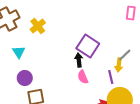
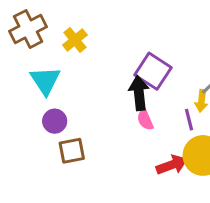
cyan triangle: (19, 52) -> (45, 81), size x1.5
black arrow: (79, 60) -> (139, 93), size x1.5

